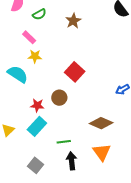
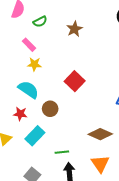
cyan semicircle: (18, 74) -> (28, 90), moved
brown circle: (59, 98) -> (50, 109), moved
red star: (37, 105) -> (20, 114), moved

